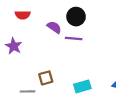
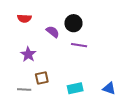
purple line: (74, 38) -> (79, 45), moved
purple star: (14, 46) -> (28, 54), moved

